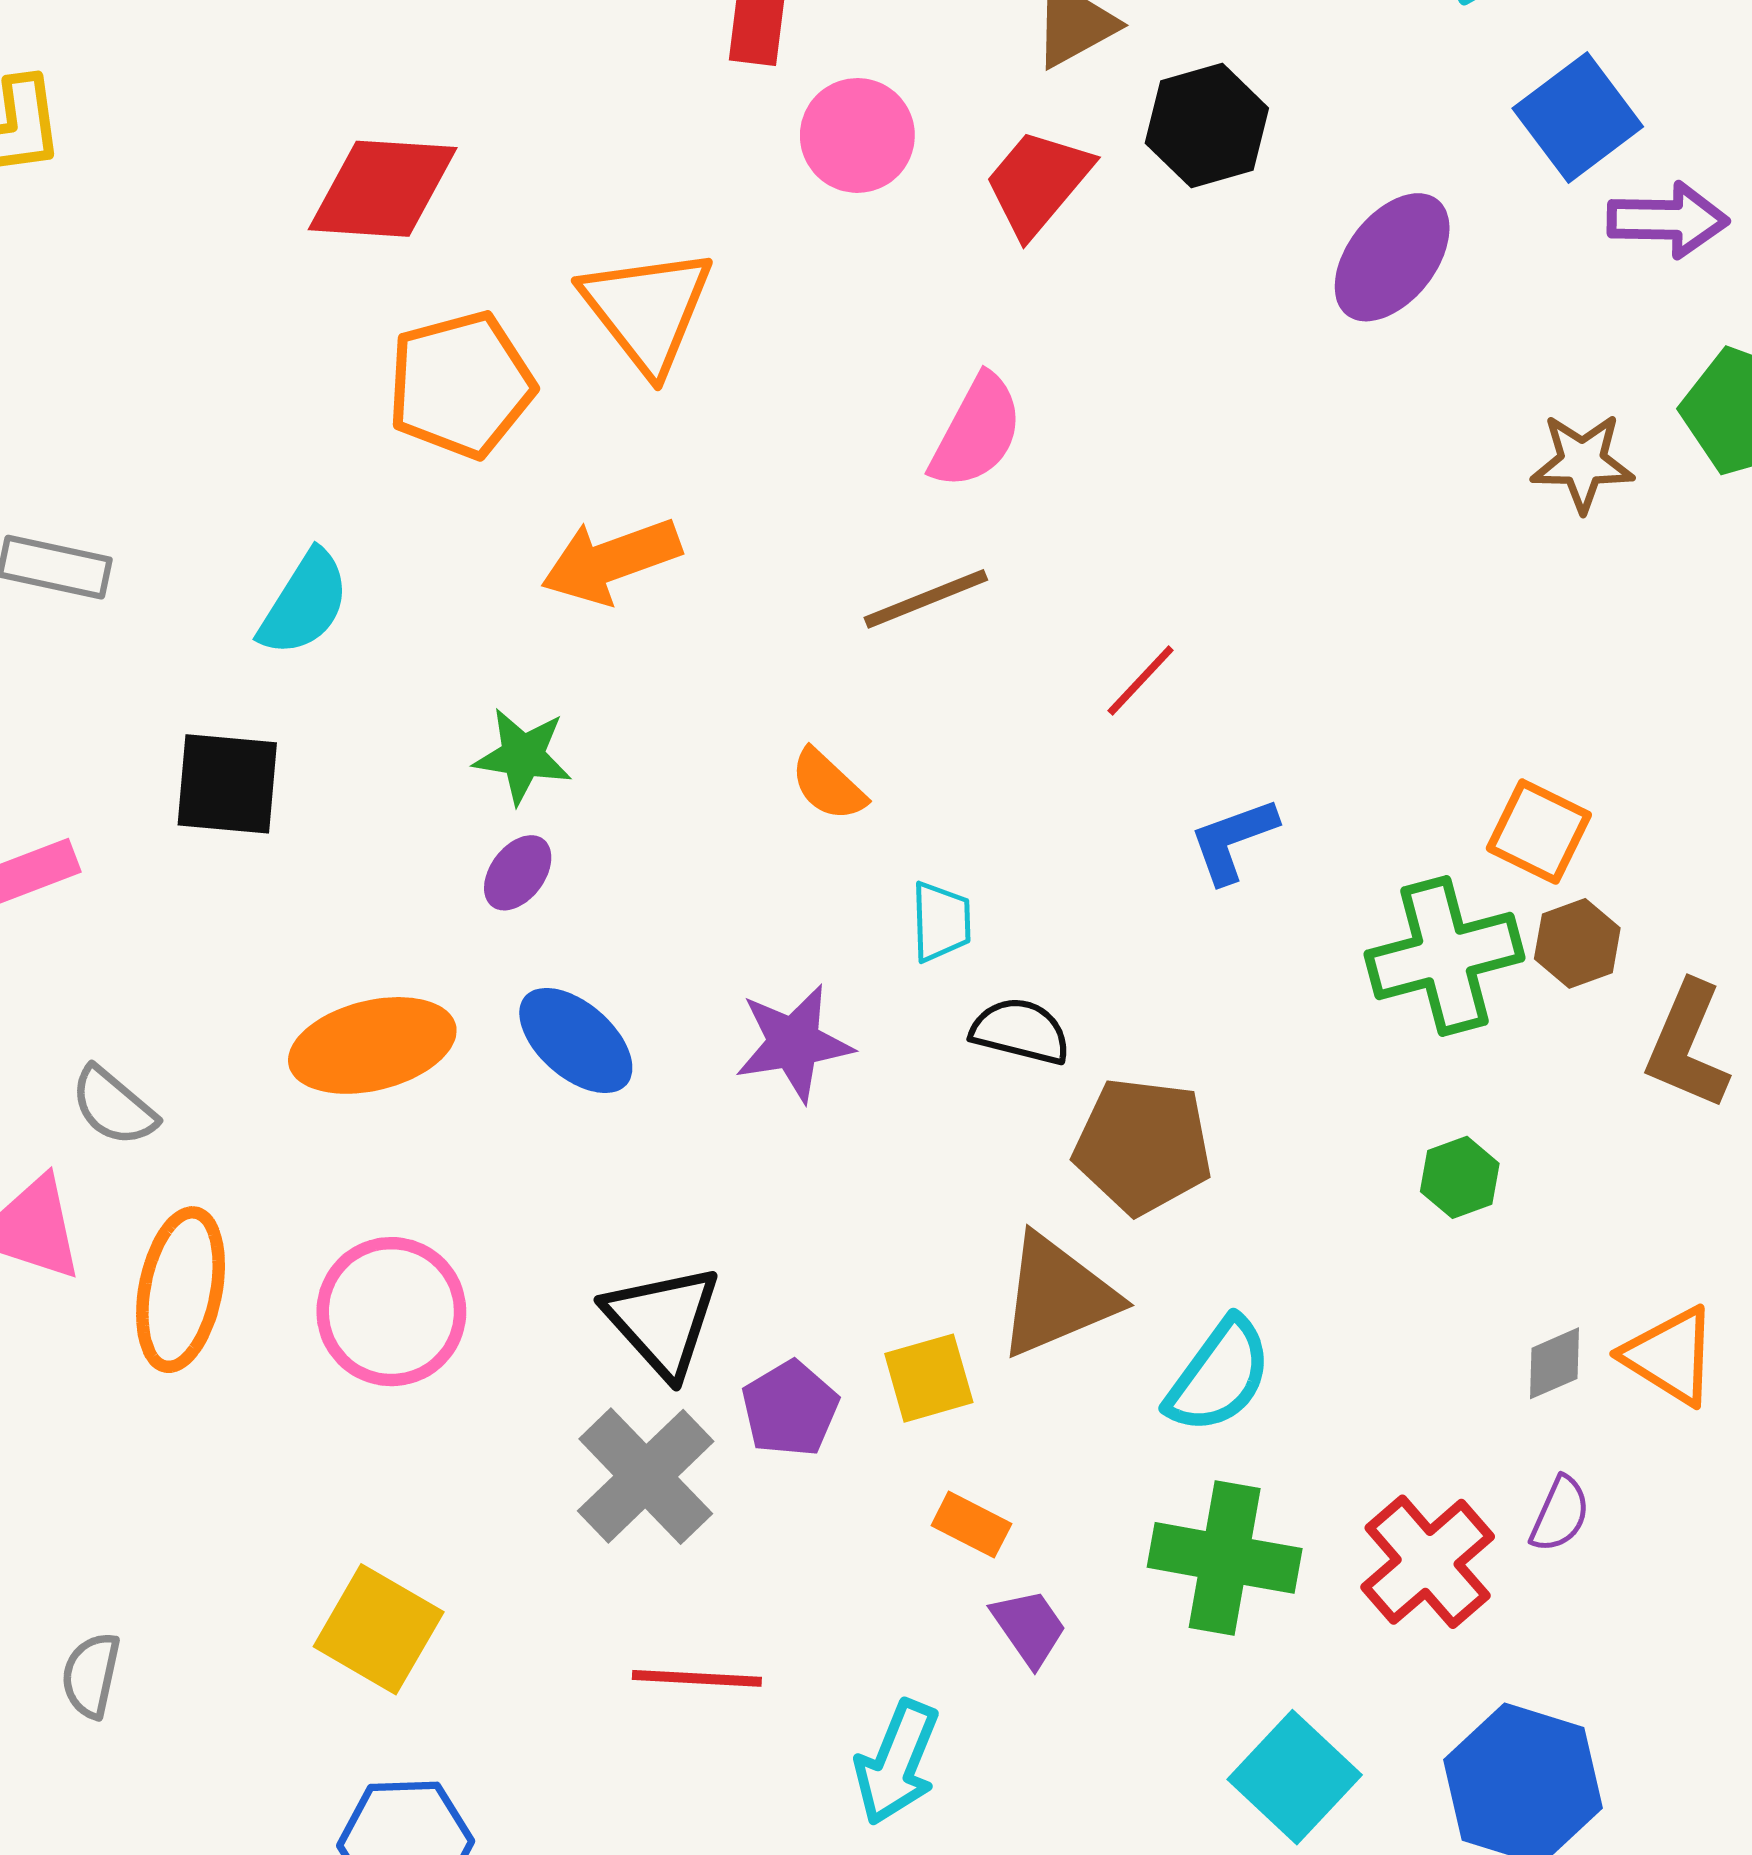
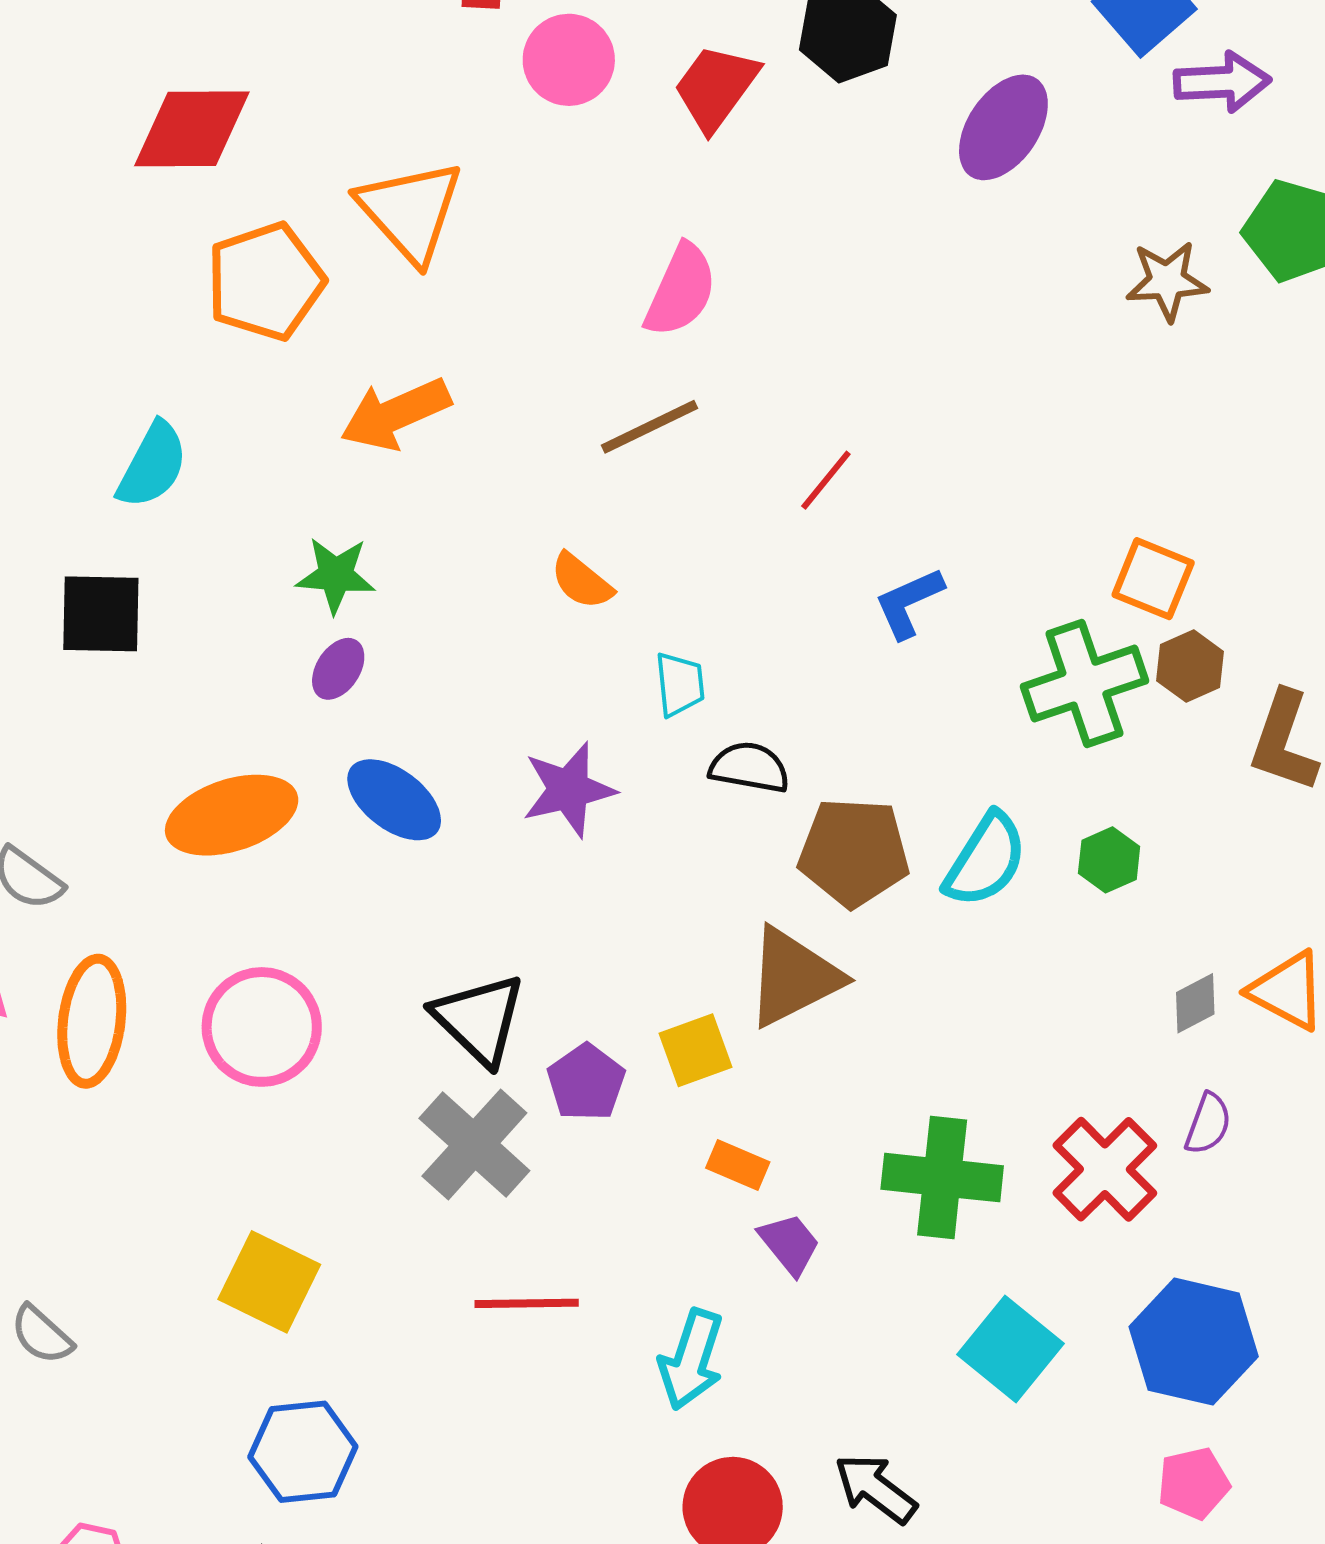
cyan semicircle: (1219, 1376) -> (986, 860), moved
gray semicircle: (91, 1675) -> (42, 1335), turned -56

